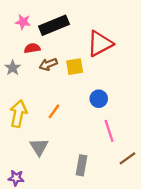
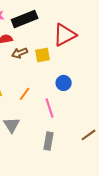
pink line: (109, 131) -> (50, 108), moved

